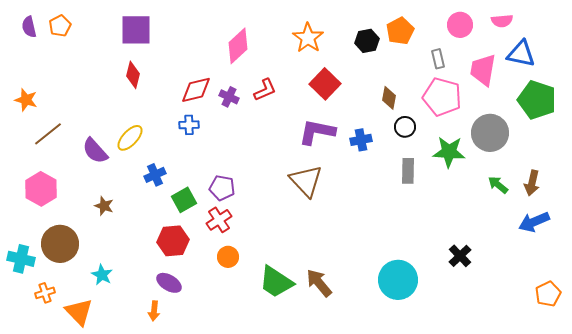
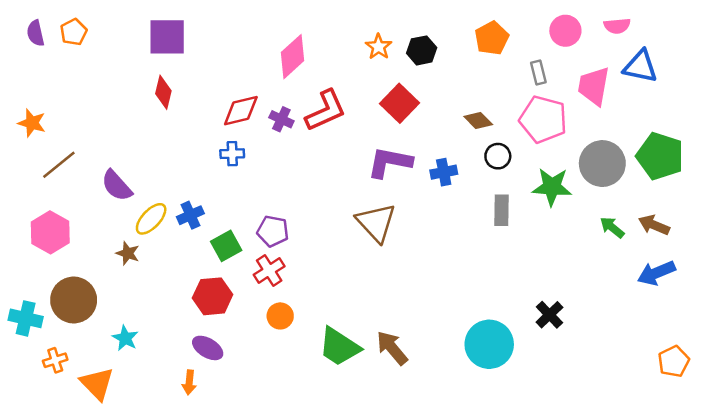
orange star: (308, 38) -> (379, 47), size x0.7
black hexagon: (367, 41) -> (422, 50), moved
red L-shape: (265, 90) -> (326, 111), size x1.5
brown diamond: (389, 98) -> (478, 120), turned -55
green pentagon: (537, 100) -> (660, 156), moved
yellow ellipse: (130, 138) -> (151, 219), moved
brown arrow: (532, 183) -> (654, 225), turned 100
black cross: (460, 256) -> (549, 315), moved

